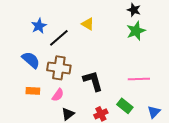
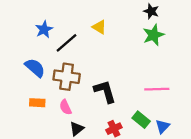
pink semicircle: (58, 95) -> (65, 107), turned 120
blue triangle: (154, 112) -> (162, 126), moved

